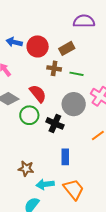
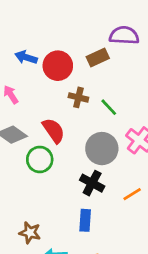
brown rectangle: (67, 48) -> (98, 57), moved
green line: (77, 74) -> (109, 107), turned 32
black cross: (55, 123) -> (92, 183), moved

